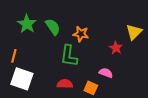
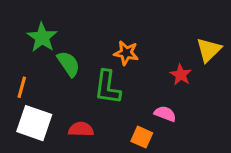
green semicircle: (53, 27) -> (69, 64), moved
red semicircle: (65, 84) -> (81, 129), moved

